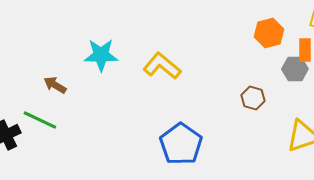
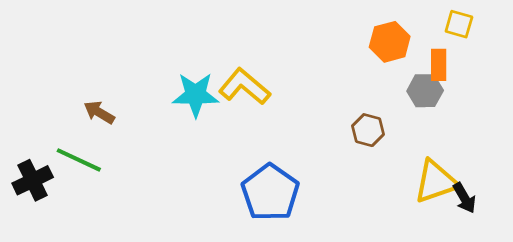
cyan star: (101, 55) -> (196, 95), moved

